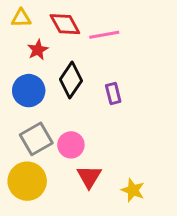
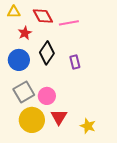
yellow circle: (27, 181) -> (32, 120), moved

